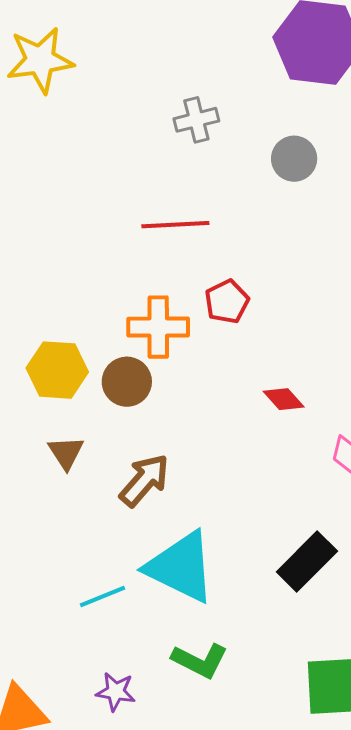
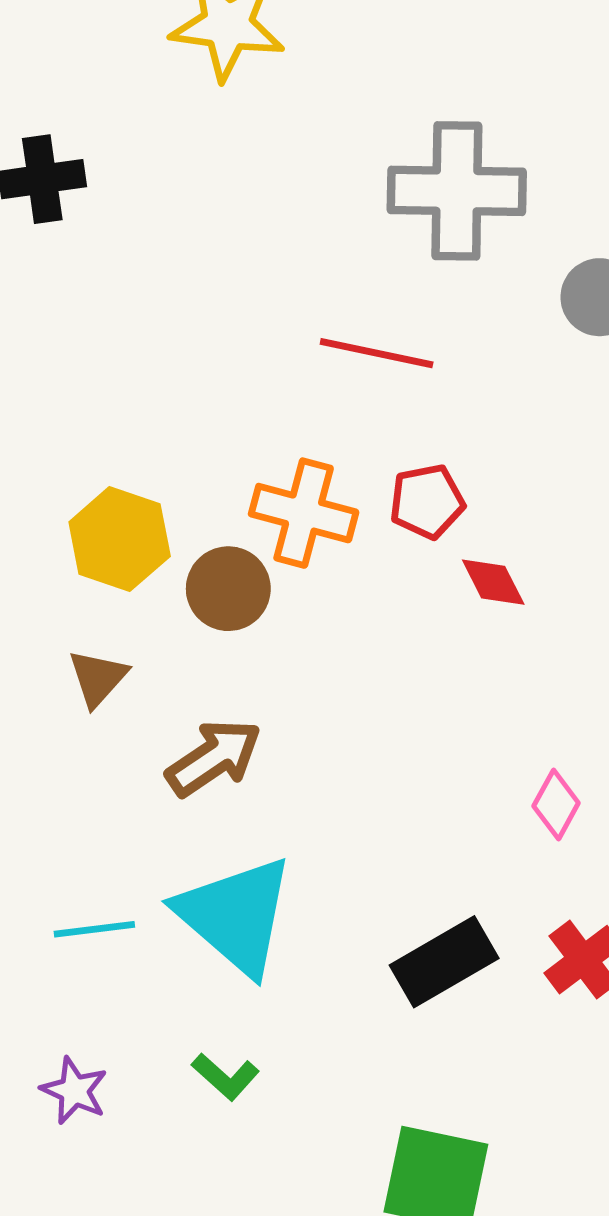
gray cross: (196, 120) -> (457, 191), size x1.8
red diamond: (284, 399) -> (493, 582), moved
green L-shape: (200, 661) -> (226, 1077), size x0.7

